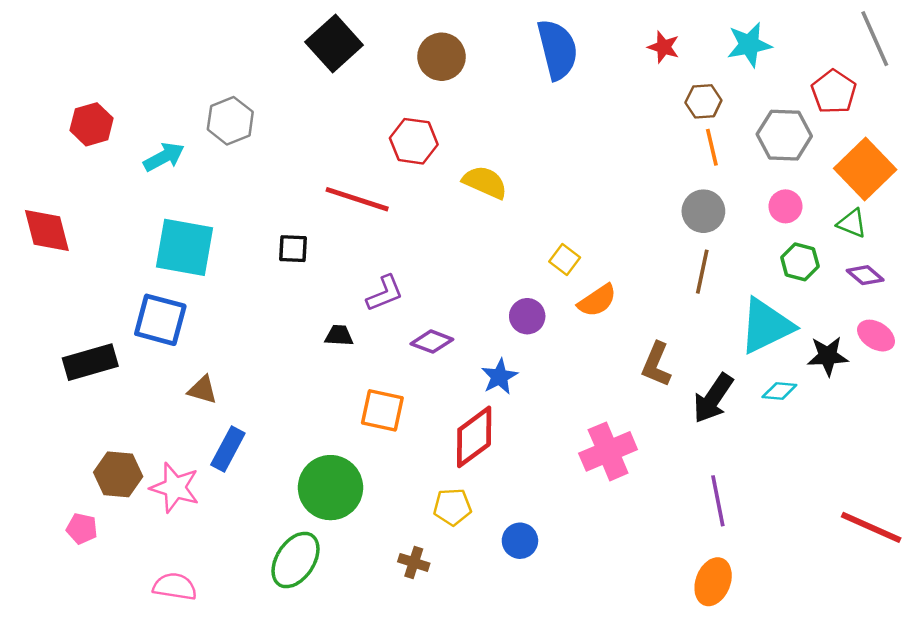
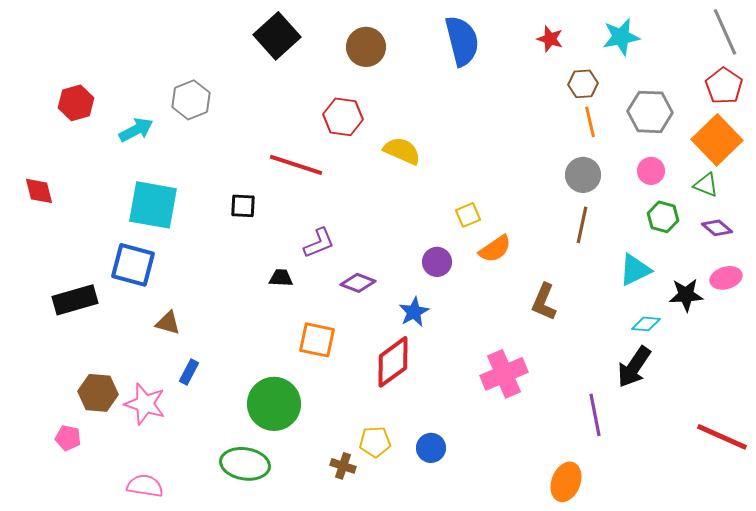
red pentagon: (834, 92) -> (724, 86), moved
red diamond: (47, 231) -> (39, 191), size x0.7
yellow square: (565, 259) -> (468, 215), turned 30
cyan triangle: (766, 326) -> (635, 270), size x0.7
pink ellipse: (876, 336) -> (726, 278), turned -48
black arrow: (713, 398) -> (634, 367), moved
blue rectangle: (228, 449) -> (189, 372), size x0.7
yellow pentagon: (452, 507) -> (375, 442), moved
green ellipse: (295, 560) -> (245, 464), turned 66
orange ellipse: (713, 582) -> (566, 482), moved

